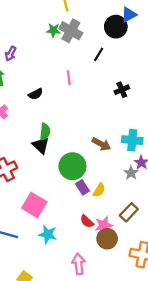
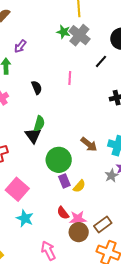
black semicircle: (36, 94) -> (37, 88), turned -96
brown rectangle: (129, 212) -> (103, 224), moved
pink arrow: (79, 264) -> (48, 251), turned -30

